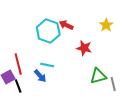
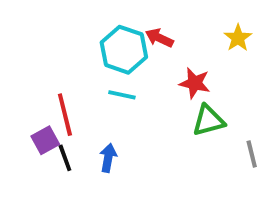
cyan line: (47, 65) -> (122, 95), moved
blue arrow: (40, 76) -> (108, 158), moved, turned -128
green triangle: (98, 76) -> (208, 121), moved

